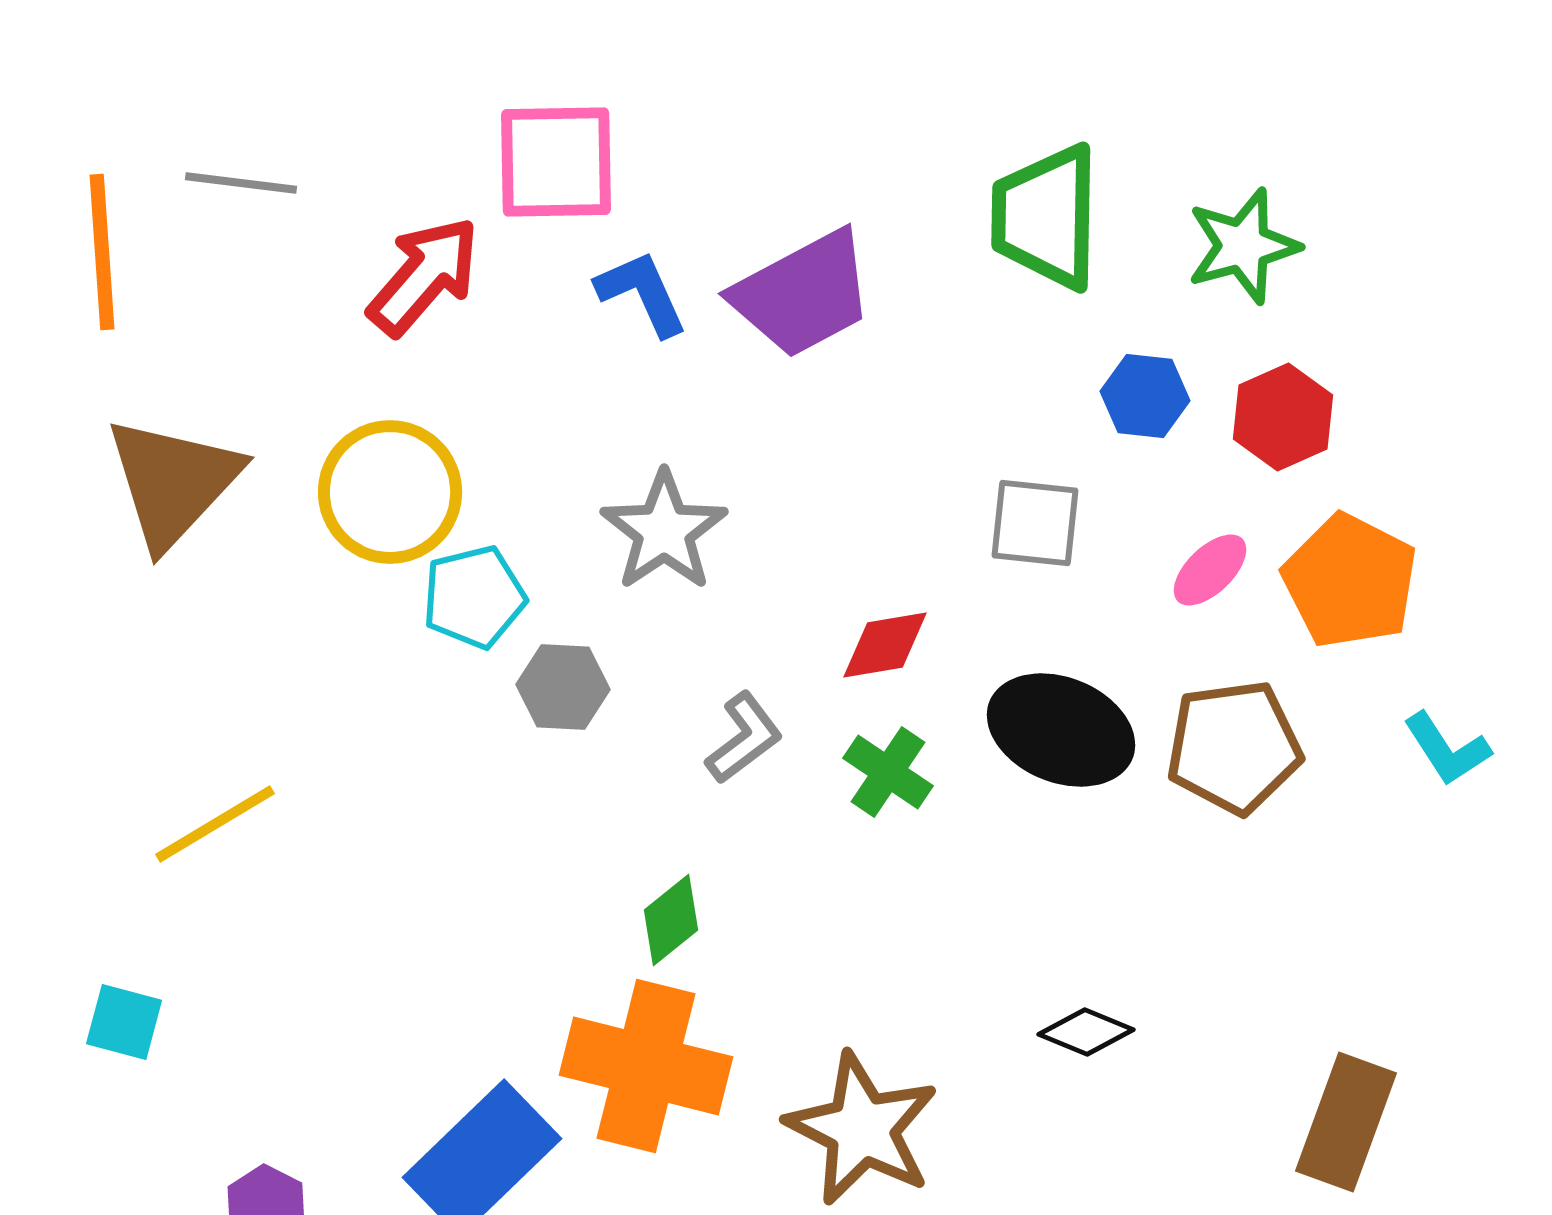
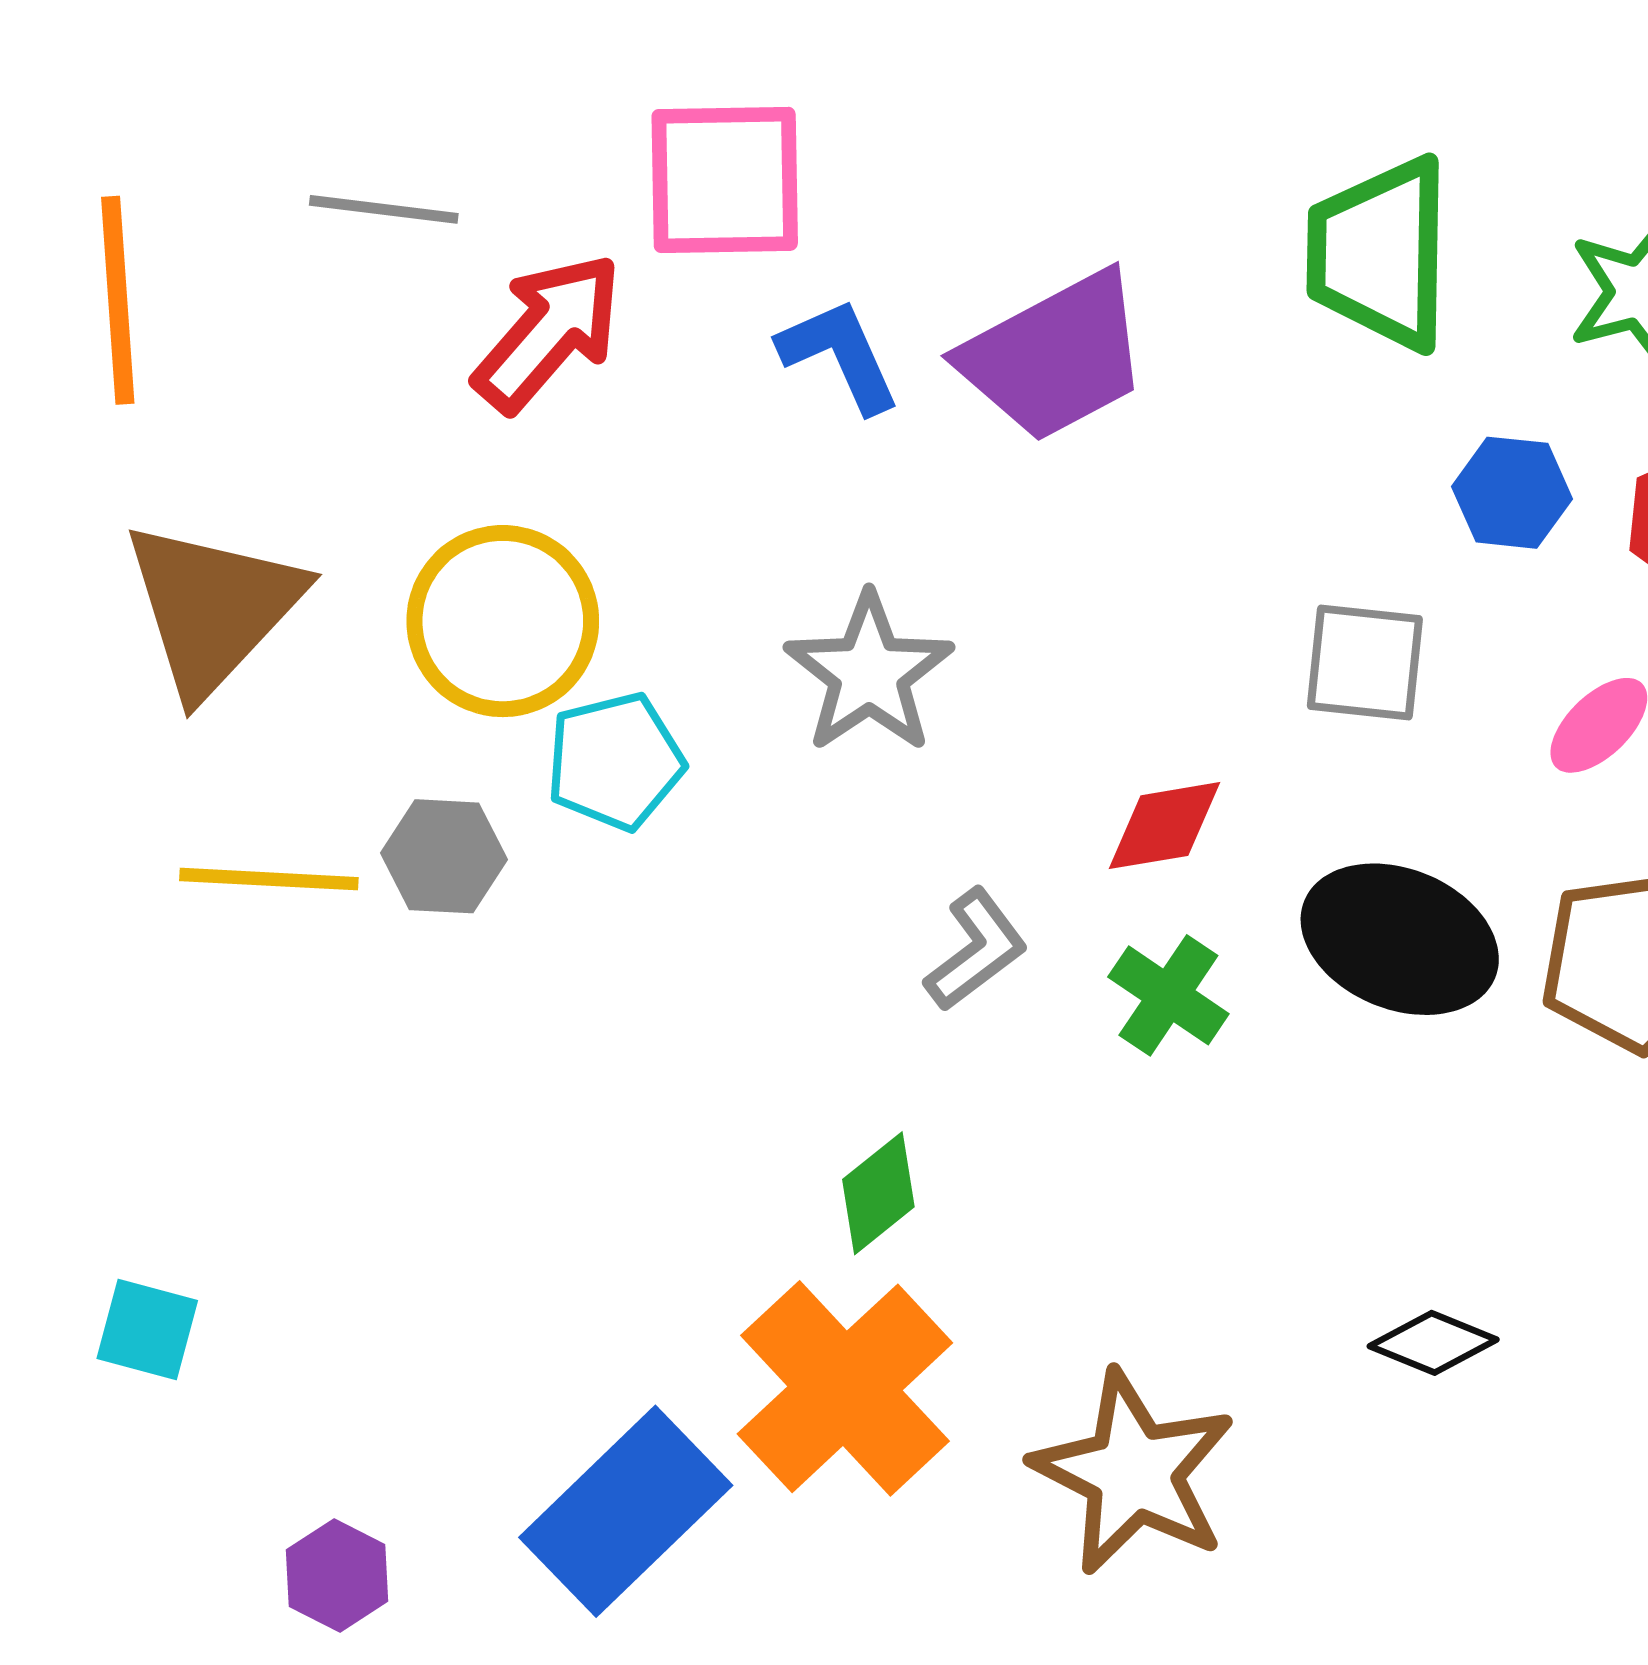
gray line: (241, 183) -> (384, 209), moved
gray hexagon: (563, 687) -> (444, 856), moved
yellow line: (215, 824) -> (269, 879), moved, turned 34
orange cross: (646, 1066) -> (845, 1388), turned 33

